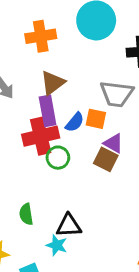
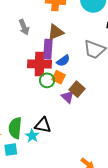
orange square: (96, 119) -> (59, 77), moved
purple triangle: (113, 143) -> (68, 97), moved
green semicircle: (26, 214) -> (15, 128), moved, size x1.5

